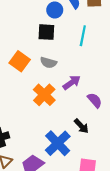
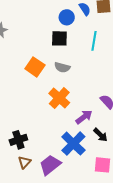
purple arrow: (72, 82) -> (84, 117), moved
black arrow: (81, 126) -> (101, 135), moved

